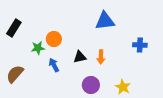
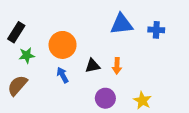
orange circle: (54, 39) -> (63, 45), size x1.5
blue cross: (140, 45) -> (156, 30), moved
green star: (38, 48) -> (27, 55), moved

